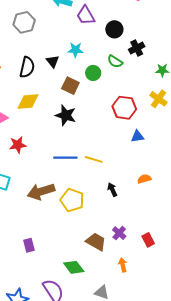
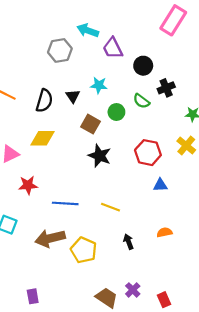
gray hexagon: (24, 22) -> (60, 50), moved
black star: (66, 115) -> (100, 156), moved
blue line: (65, 158) -> (65, 203), moved

